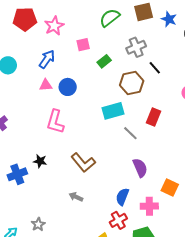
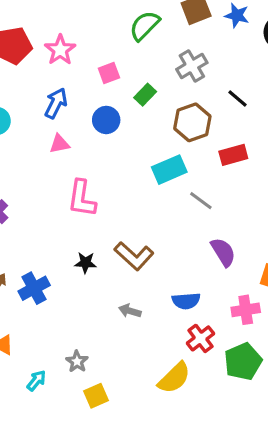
black line: (155, 68) -> (238, 98), moved
blue circle: (68, 87) -> (106, 120), moved
red rectangle: (154, 117) -> (233, 155), moved, turned 60
black star: (40, 161) -> (86, 263), moved
blue semicircle: (122, 197) -> (186, 301), moved, turned -108

